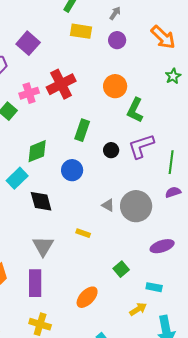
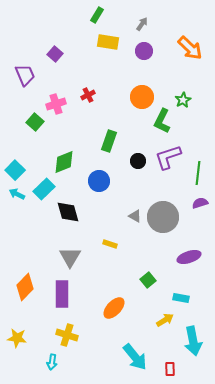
purple square: (28, 43) -> (55, 54), size x0.7
green star: (173, 76) -> (183, 100), moved
red cross: (61, 84) -> (88, 95), size x0.5

